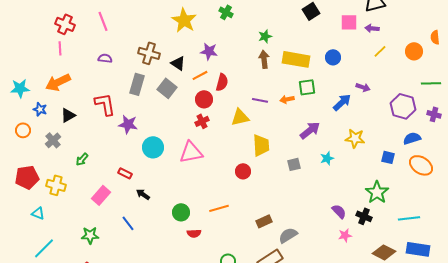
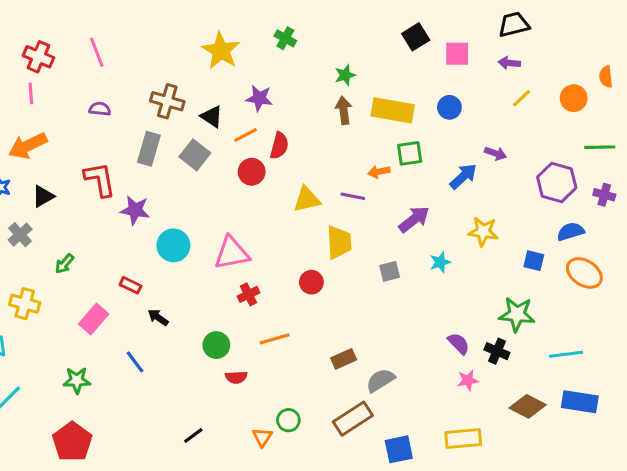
pink square: (349, 22) -> (457, 54), moved
purple line: (260, 100) -> (353, 196), moved
red cross: (202, 121) -> (249, 294), moved
green star: (377, 192) -> (517, 314), turned -30

